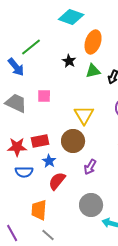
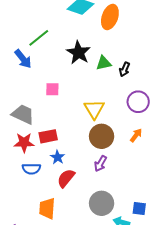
orange ellipse: (93, 42) -> (110, 17), moved
black star: (69, 61) -> (79, 53), size x1.6
gray trapezoid: (16, 103) -> (23, 114), moved
brown circle: (73, 141) -> (102, 136), moved

